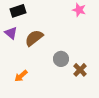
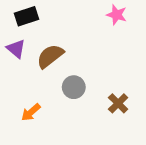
gray circle: (61, 59) -> (74, 87), moved

